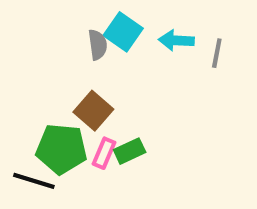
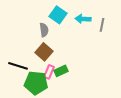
gray semicircle: (98, 45) -> (44, 30), moved
green pentagon: (61, 149) -> (36, 83), moved
black line: (34, 181) -> (18, 66), moved

